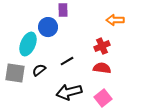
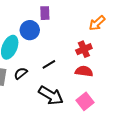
orange arrow: (115, 20) -> (97, 23), turned -42
black arrow: (69, 92) -> (51, 95), turned -135

